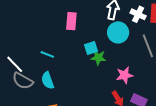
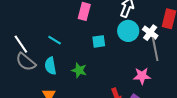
white cross: (138, 14) -> (150, 33), moved
green star: (98, 58) -> (79, 70), moved
pink star: (124, 75) -> (142, 76), moved

